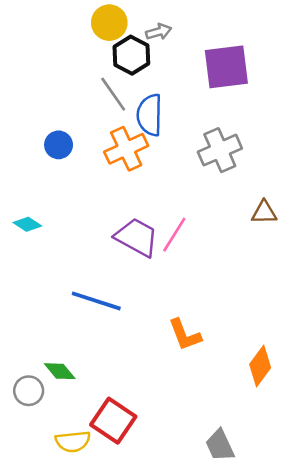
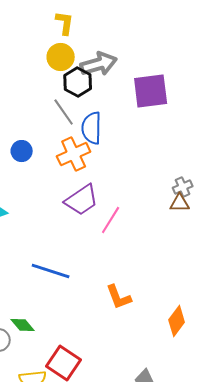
gray arrow: (159, 32) -> (99, 64), size x1.8
gray cross: (220, 150) -> (183, 187), moved, size x0.6
purple trapezoid: (137, 237) -> (82, 200), moved, turned 117

